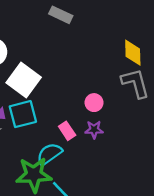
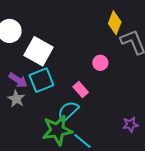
yellow diamond: (133, 53) -> (115, 23), moved, turned 30
purple star: (94, 130) -> (130, 125), moved

